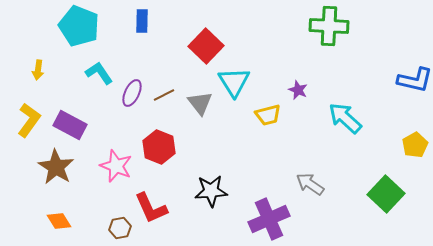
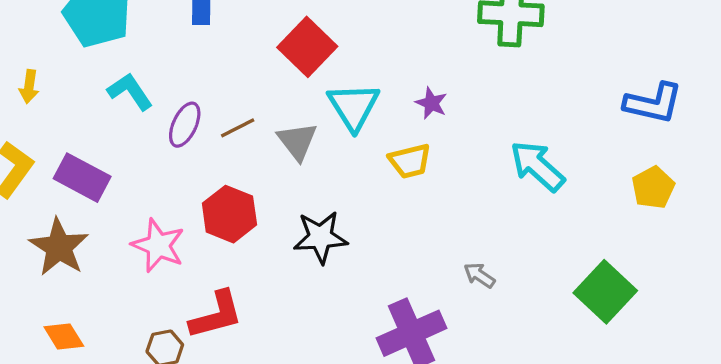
purple star: (298, 90) -> (431, 103), moved
yellow pentagon: (415, 145) -> (653, 188), moved
gray arrow: (310, 184) -> (479, 275), size x0.7
black star: (211, 191) -> (320, 237), moved
red L-shape: (151, 208) -> (216, 315), turned -81

